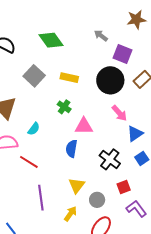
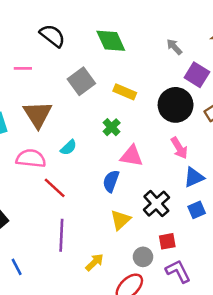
yellow triangle: (77, 185) -> (120, 220), moved
gray circle: (97, 200) -> (143, 257), moved

